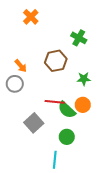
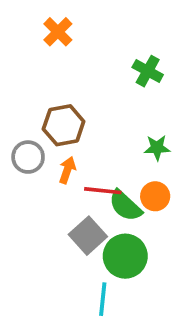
brown hexagon: (56, 61) -> (64, 125), moved
orange arrow: (21, 66) -> (67, 170), moved, turned -120
gray square: (34, 123) -> (88, 236), moved
green circle: (67, 137) -> (125, 256), size x1.5

